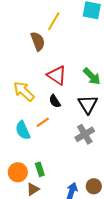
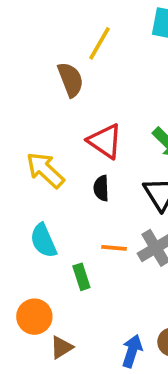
black semicircle: (55, 101) -> (101, 188), turned 32
orange line: (43, 122) -> (114, 248), moved, turned 40
green rectangle: (40, 169) -> (81, 277), moved

